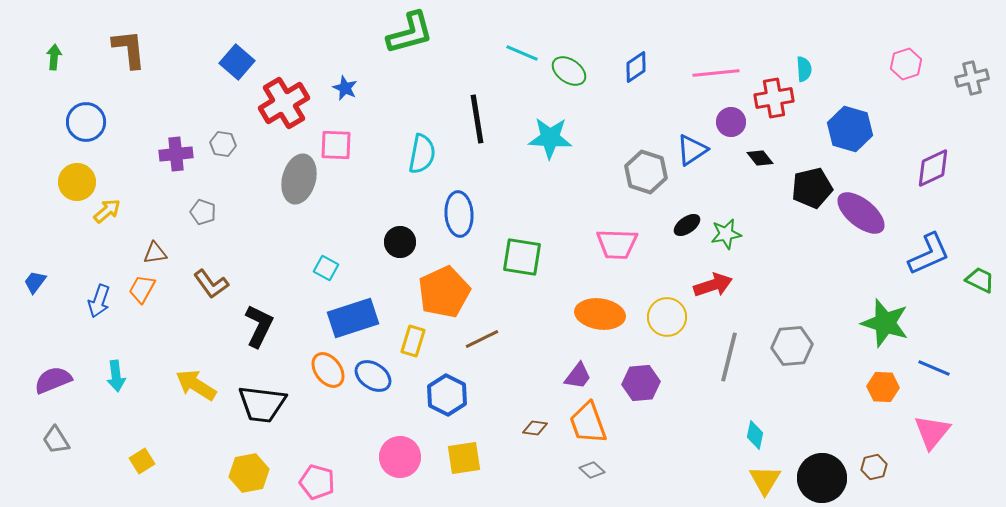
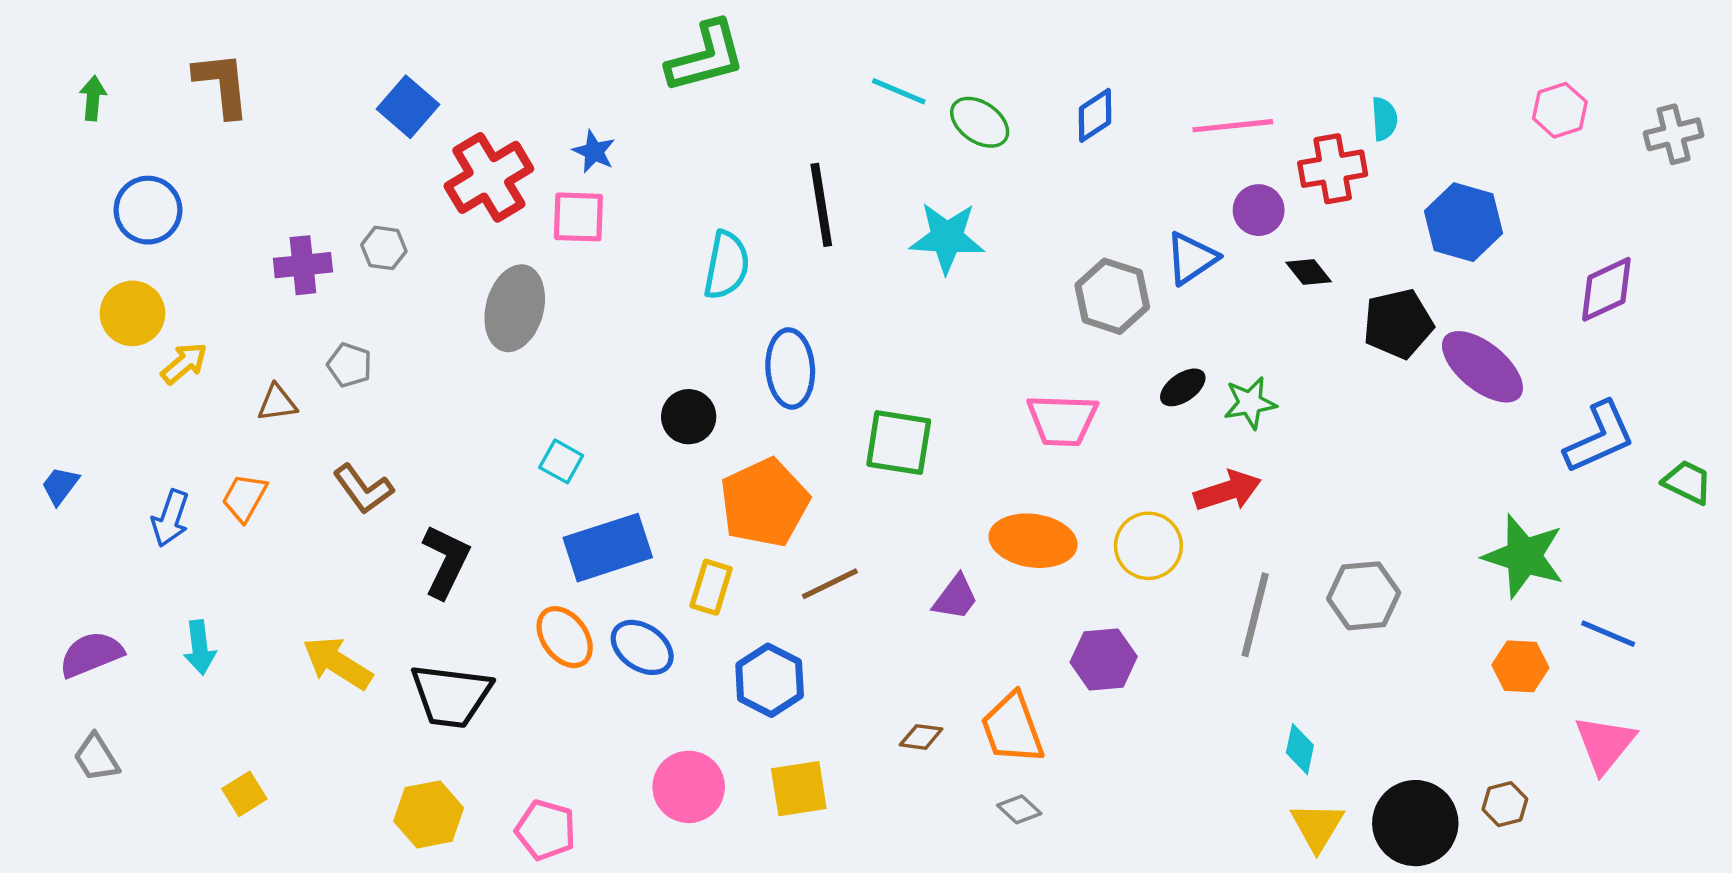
pink square: (336, 145) -> (578, 217), moved
brown triangle: (155, 253) -> (277, 403), moved
purple trapezoid: (578, 376) -> (956, 597), moved

